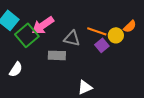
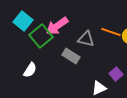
purple square: (102, 45) -> (116, 74), moved
gray rectangle: (57, 55) -> (71, 56), turned 30

